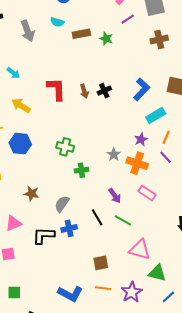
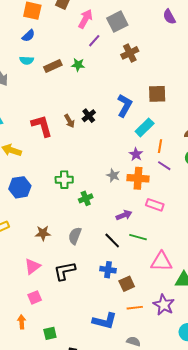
purple arrow: (115, 196) -> (124, 215), turned -63
blue cross: (69, 228) -> (108, 270), moved, turned 35

